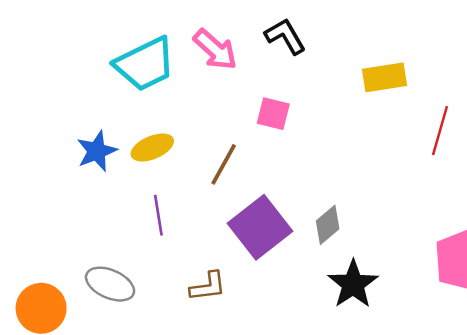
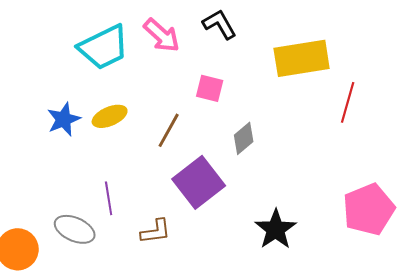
yellow rectangle: (384, 77) -> (302, 58), size x1.5
purple line: (158, 215) -> (109, 198), moved
gray diamond: (328, 225) -> (244, 138), moved

